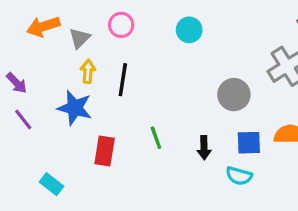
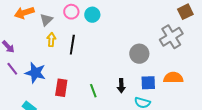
cyan circle: (189, 30) -> (92, 15), moved
blue star: (75, 108) -> (35, 73), moved
green line: (156, 138) -> (93, 91), moved

